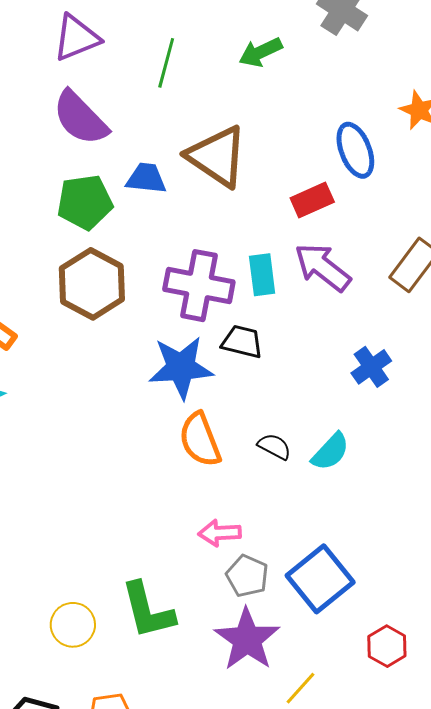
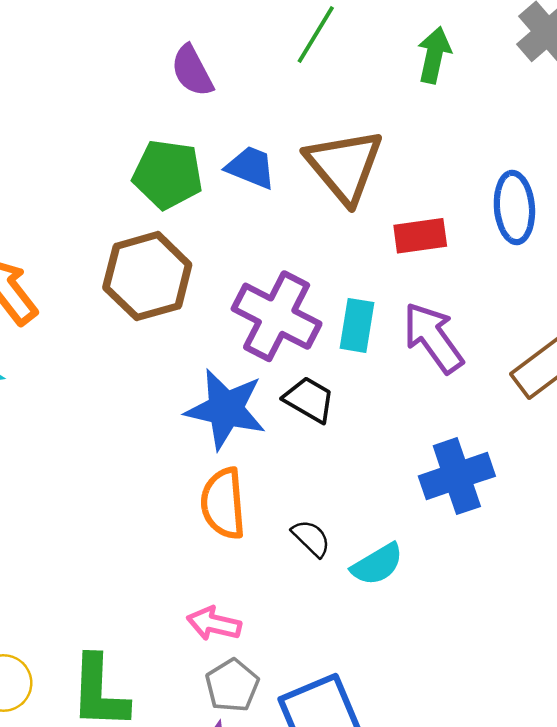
green arrow: (261, 52) -> (434, 55), turned 111
purple semicircle: (80, 118) -> (192, 71), size x0.7
red rectangle: (312, 200) -> (420, 236), moved
blue cross: (371, 367) -> (457, 476), size x1.4

